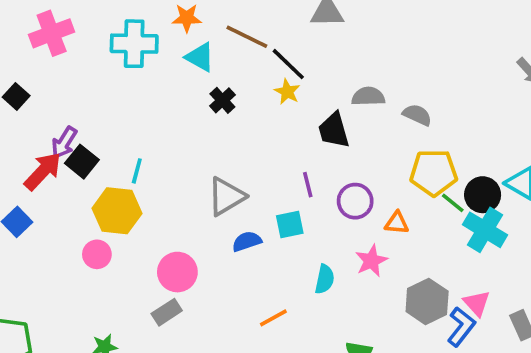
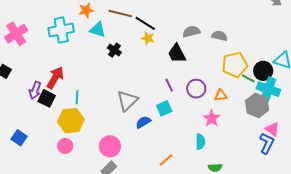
red arrow: (43, 171) -> (55, 78), moved
cyan semicircle: (325, 279) -> (200, 142), moved
gray hexagon: (427, 301) -> (257, 105), moved

